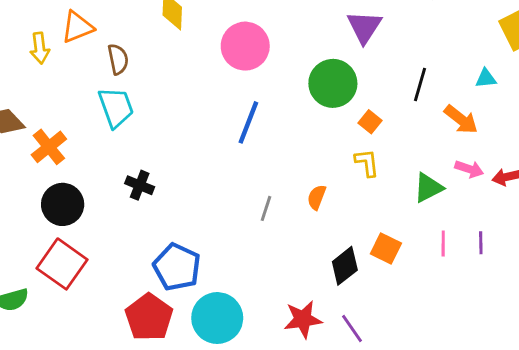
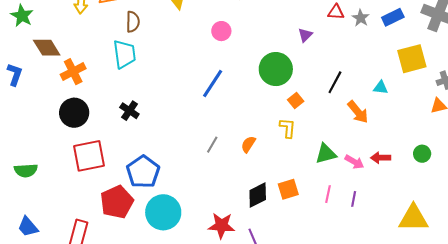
purple triangle: (364, 27) -> (305, 35), size x0.6
pink circle: (245, 46) -> (221, 31), size x0.6
pink arrow: (469, 169) -> (354, 162), moved
orange square: (386, 249) -> (288, 189), turned 35
red square: (62, 264) -> (89, 156), moved, turned 32

